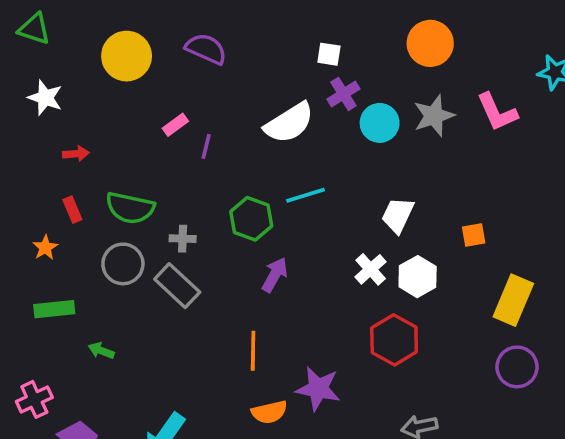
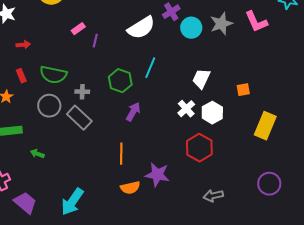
cyan line: (305, 195) -> (150, 68), turned -50
purple circle: (517, 367) -> (269, 184), moved

